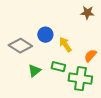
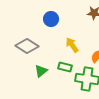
blue circle: (45, 35) -> (51, 19), moved

